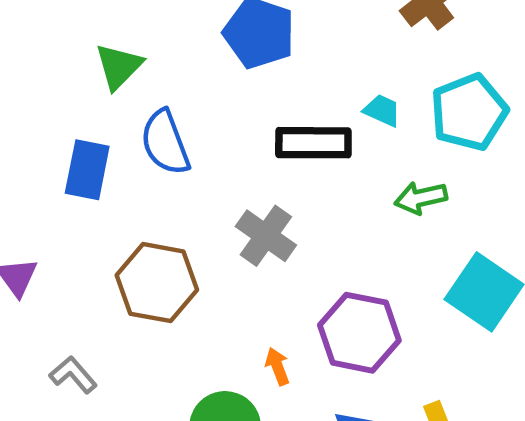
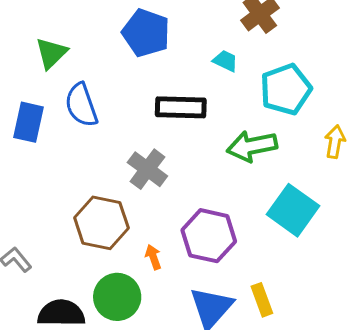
cyan trapezoid: (382, 110) -> (225, 61), moved
green arrow: (421, 198) -> (252, 146), size x1.4
brown hexagon: (157, 283) -> (101, 223), moved

